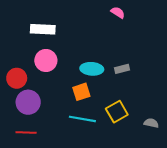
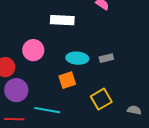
white rectangle: (43, 29) -> (62, 20), moved
cyan line: (82, 119) -> (47, 110), moved

